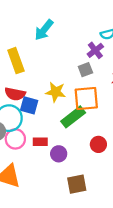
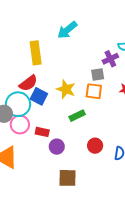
red semicircle: (15, 94) -> (28, 83), turned -60
orange square: (86, 98) -> (94, 91), moved, size x0.7
green rectangle: (73, 117) -> (77, 116), size x0.7

